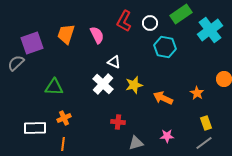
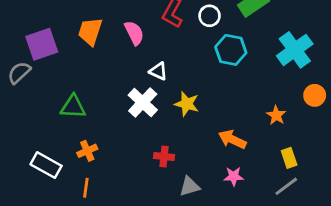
cyan cross: (210, 30) -> (295, 50), moved
yellow star: (134, 85) -> (187, 104), turned 30
orange arrow: (163, 98) -> (232, 139), moved
white rectangle: (35, 128) -> (46, 165), turned 30

